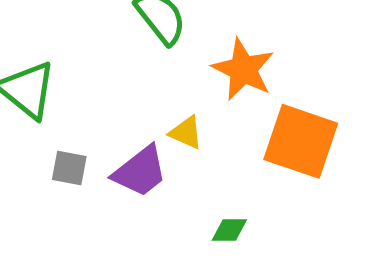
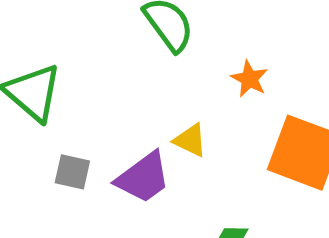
orange star: (243, 69) -> (249, 79), size x0.6

